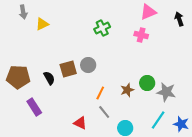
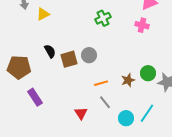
black semicircle: (49, 78) -> (50, 51), moved
orange line: (100, 93) -> (101, 83), turned 48
cyan line: (158, 120) -> (147, 113), moved
red triangle: (80, 123) -> (81, 113), turned 32

